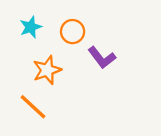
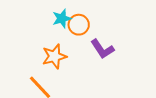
cyan star: (31, 27) -> (62, 18), moved

